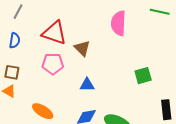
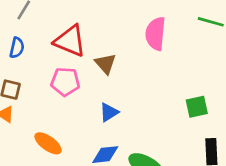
green square: (143, 76) -> (197, 107), moved
blue triangle: (87, 85) -> (109, 112), turned -35

